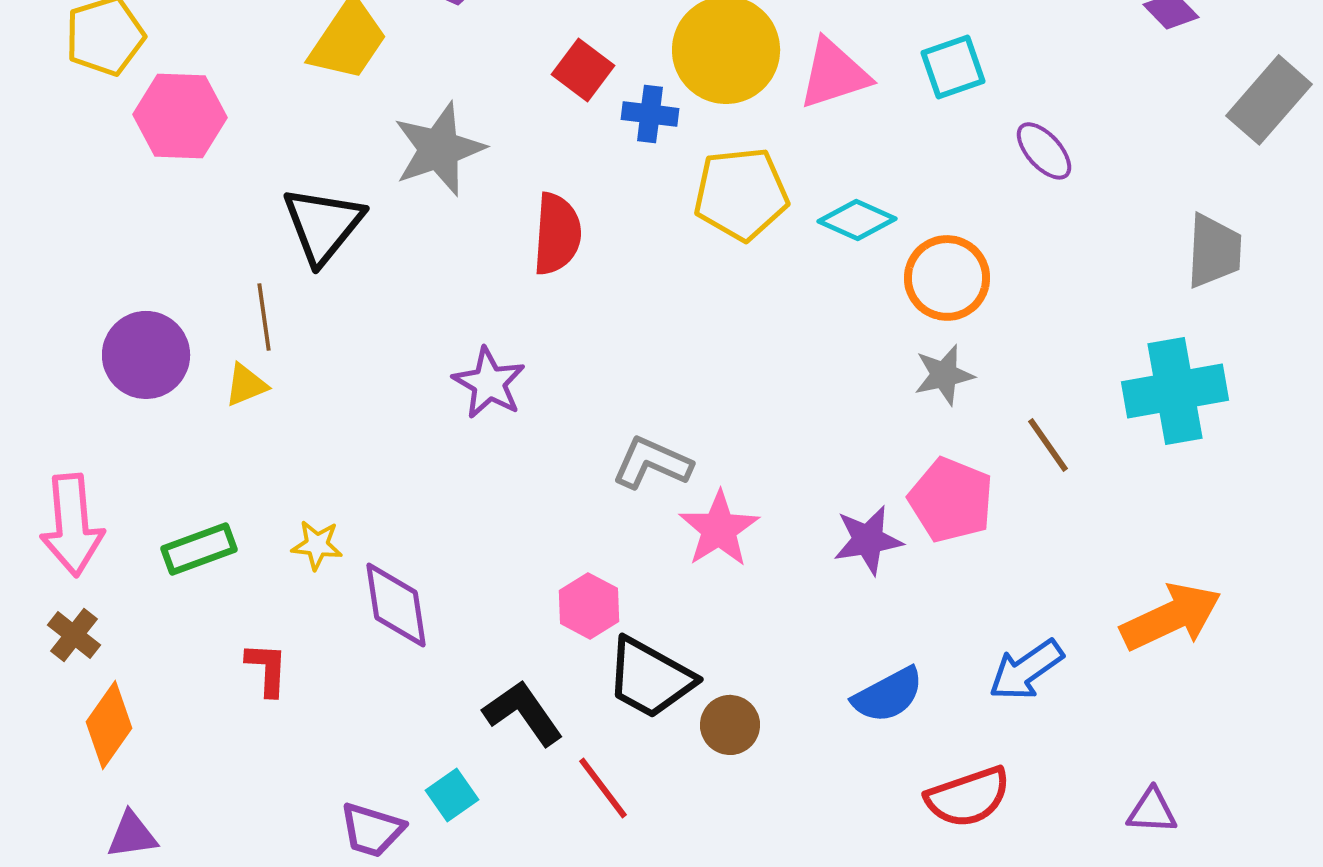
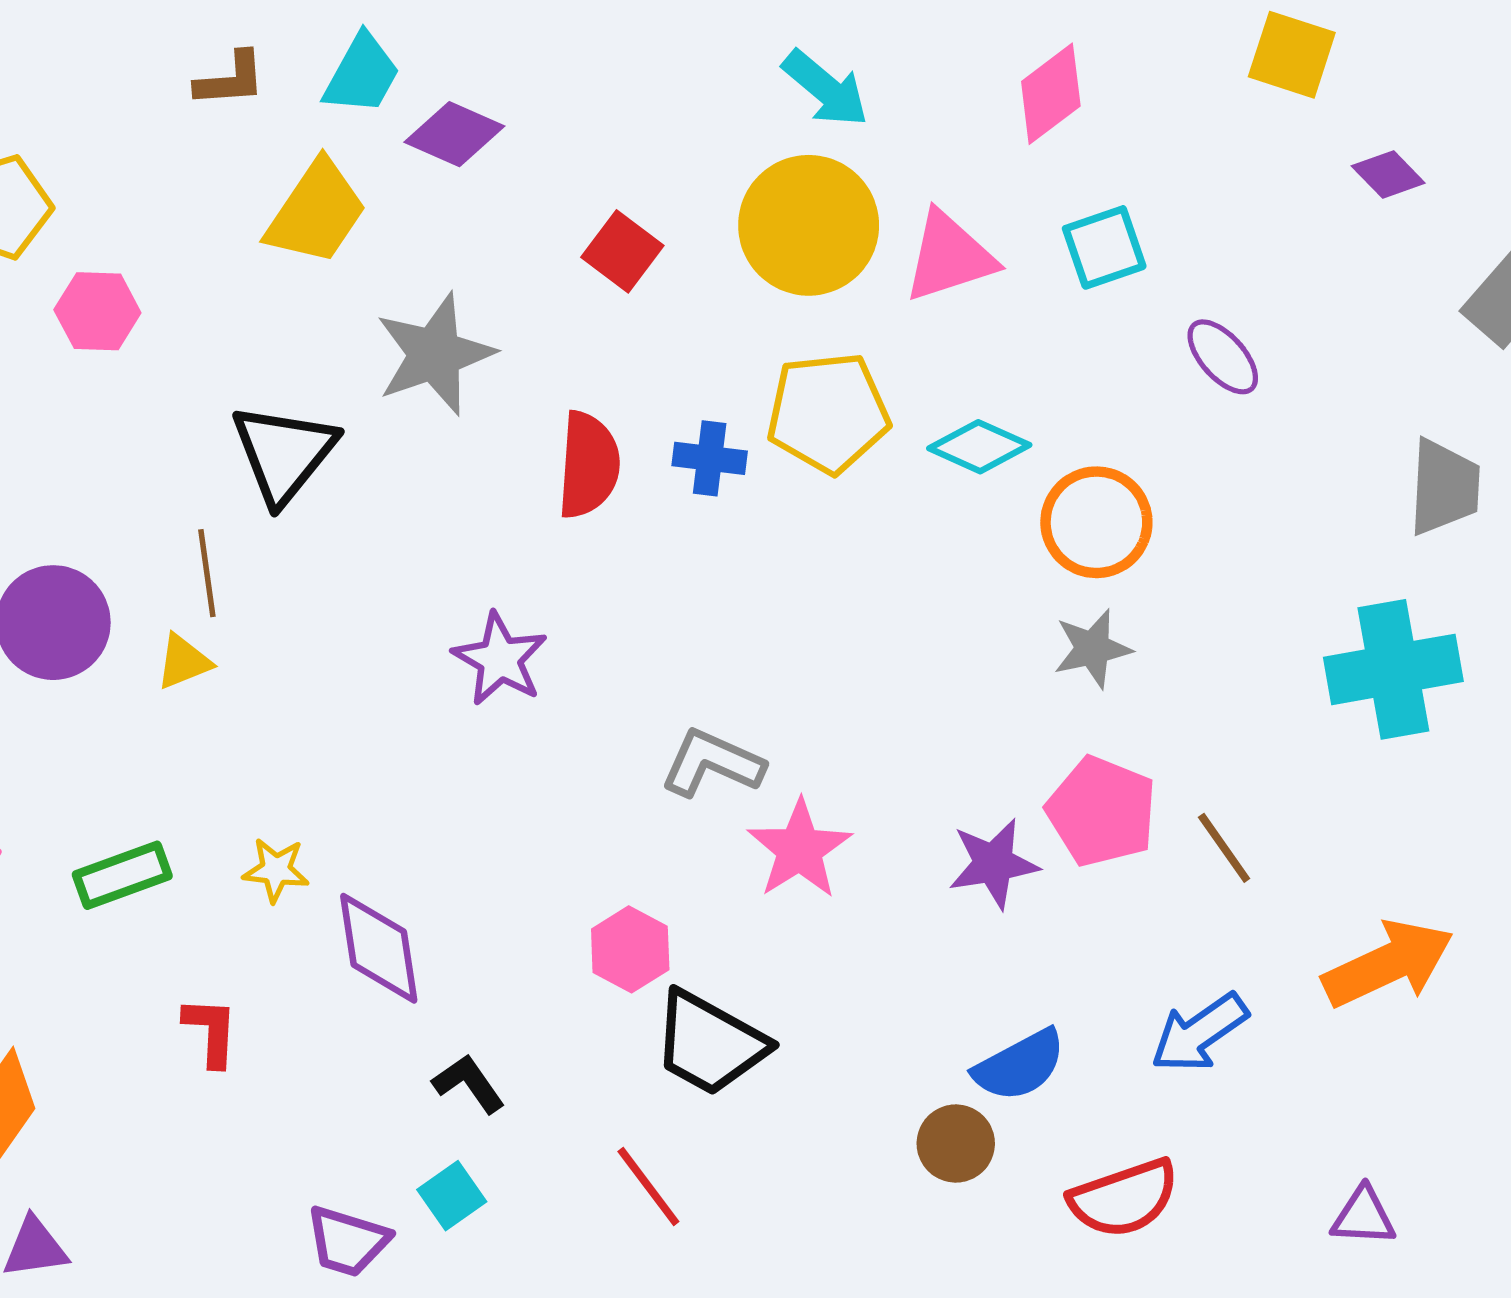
blue cross: (650, 114) -> (710, 458), moved
pink hexagon: (180, 116) -> (97, 311), size x0.7
brown line: (1048, 445) -> (1224, 848), moved
black L-shape: (523, 713) -> (469, 1084), moved, size x0.7
brown circle: (730, 725) -> (956, 1144), moved

